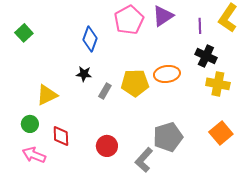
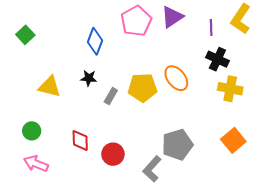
orange ellipse: (167, 74) -> (176, 78), turned 60
yellow triangle: (47, 95) -> (50, 87), moved, turned 40
red diamond: (61, 136) -> (80, 140), moved

